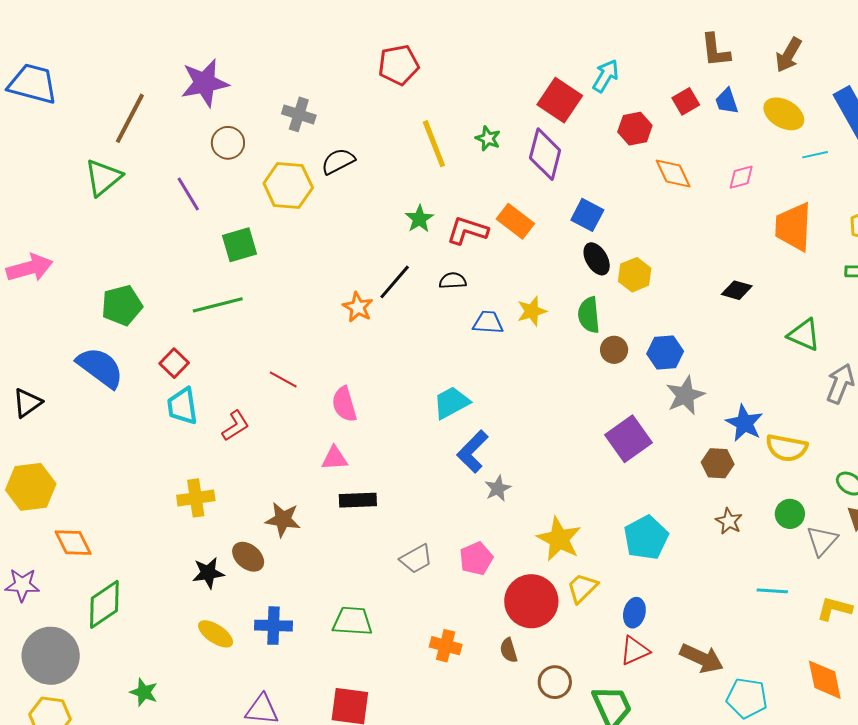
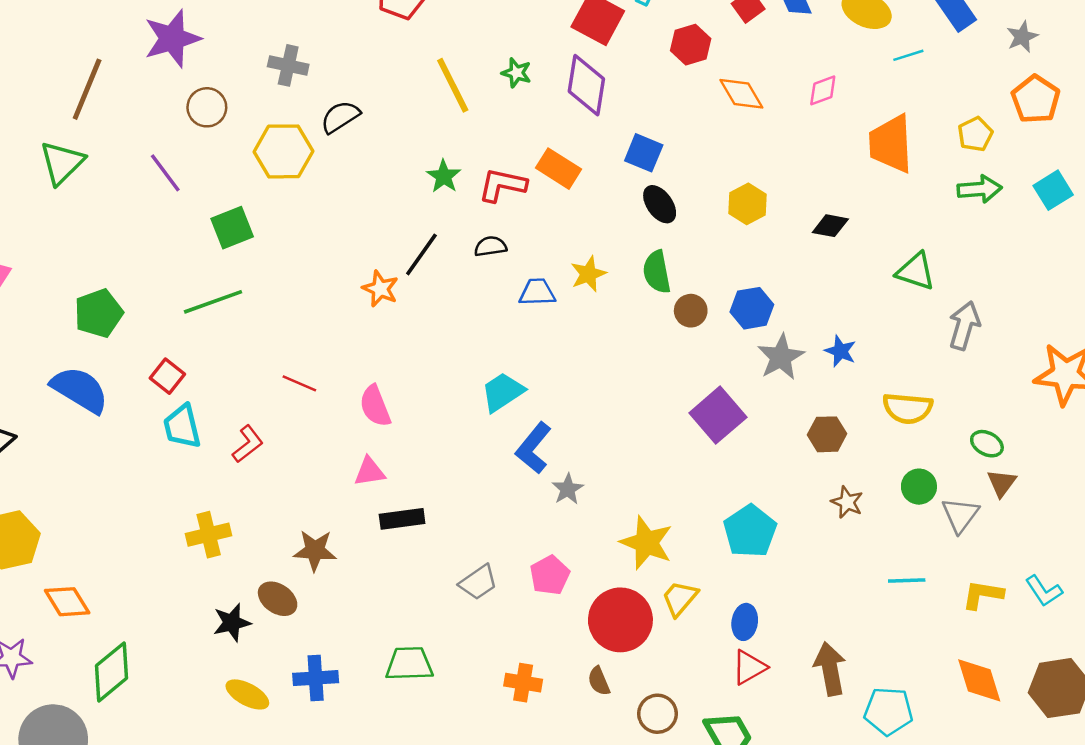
yellow hexagon: (635, 275) -> (747, 204), moved
blue star: (744, 423) -> (840, 351), moved, size x0.7
brown arrow: (702, 658) -> (830, 669), turned -120

